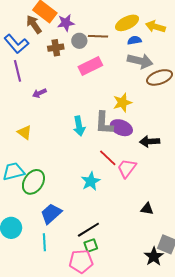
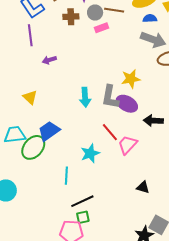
pink rectangle: (90, 66) -> (101, 28), moved, size x0.6
blue trapezoid: (51, 214) -> (49, 131), moved
cyan line: (44, 242) -> (66, 176), moved

